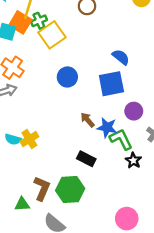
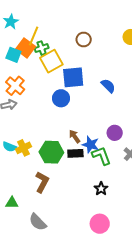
blue square: (111, 84) -> (73, 77), moved
black rectangle: (86, 159) -> (75, 153), moved, turned -35
black star: (133, 160) -> (101, 189), moved
brown L-shape: (42, 188) -> (42, 182), moved
green hexagon: (70, 189) -> (51, 152), moved

